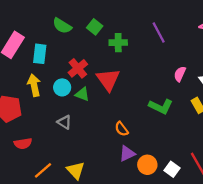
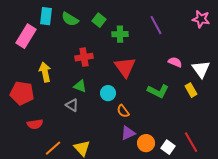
cyan rectangle: (40, 54) -> (46, 16), moved
red cross: (78, 68) -> (84, 57), turned 30
pink semicircle: (180, 74) -> (175, 62), turned 88
red triangle: (108, 80) -> (125, 67), moved
cyan circle: (62, 87) -> (108, 93), moved
green triangle: (82, 94) -> (80, 86), moved

